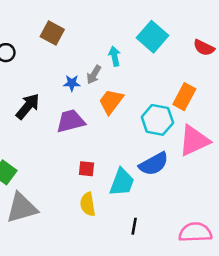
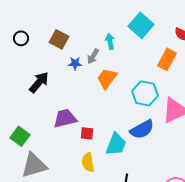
brown square: (52, 33) -> (59, 39), moved
orange rectangle: (184, 97) -> (167, 59), moved
purple trapezoid: (71, 121) -> (65, 118), moved

